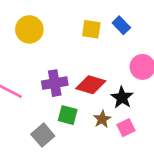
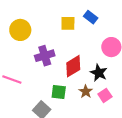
purple cross: (55, 83) -> (45, 56), moved
red diamond: (91, 85) -> (73, 66), turned -40

